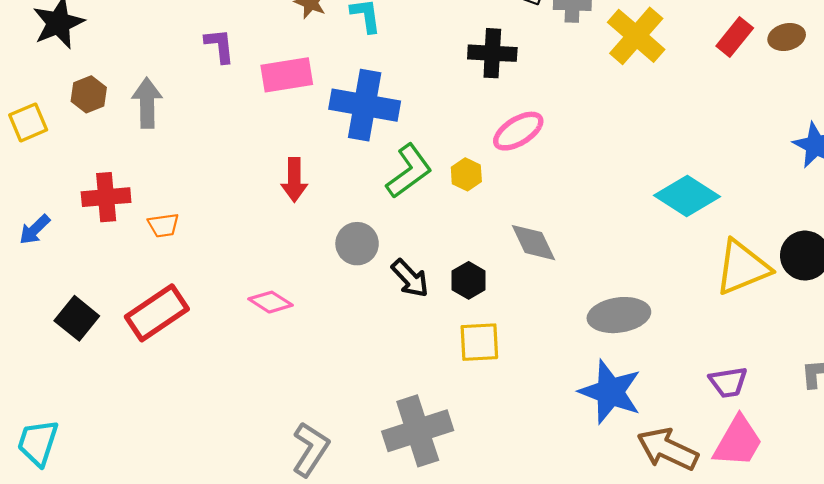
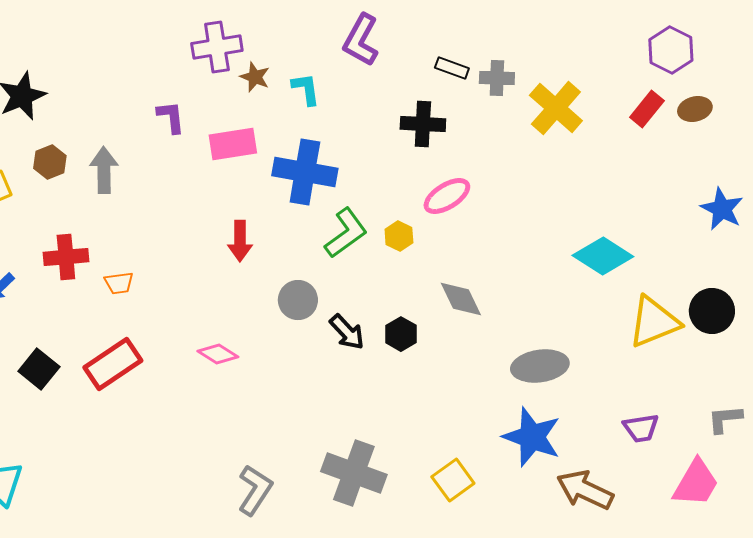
yellow square: (479, 342) -> (453, 480), moved, turned -33
gray cross: (418, 431) -> (354, 473), turned 38
pink trapezoid: (738, 442) -> (696, 483), moved

